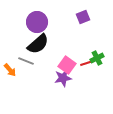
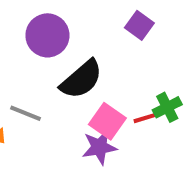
purple square: (83, 17) -> (139, 25), turned -32
black semicircle: (38, 44) -> (81, 79), moved

